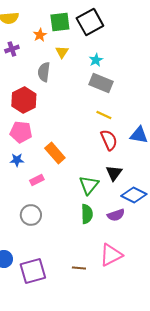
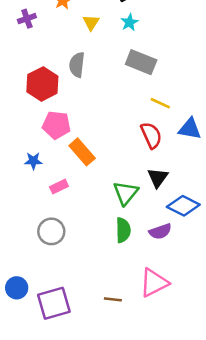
cyan star: (96, 60) -> (130, 22), moved
gray semicircle: (44, 72) -> (77, 65), moved
yellow line: (104, 115) -> (160, 103), moved
pink pentagon: (21, 132) -> (56, 125), moved

